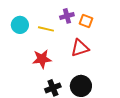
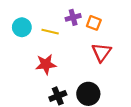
red triangle: (80, 48) -> (101, 52), moved, turned -36

